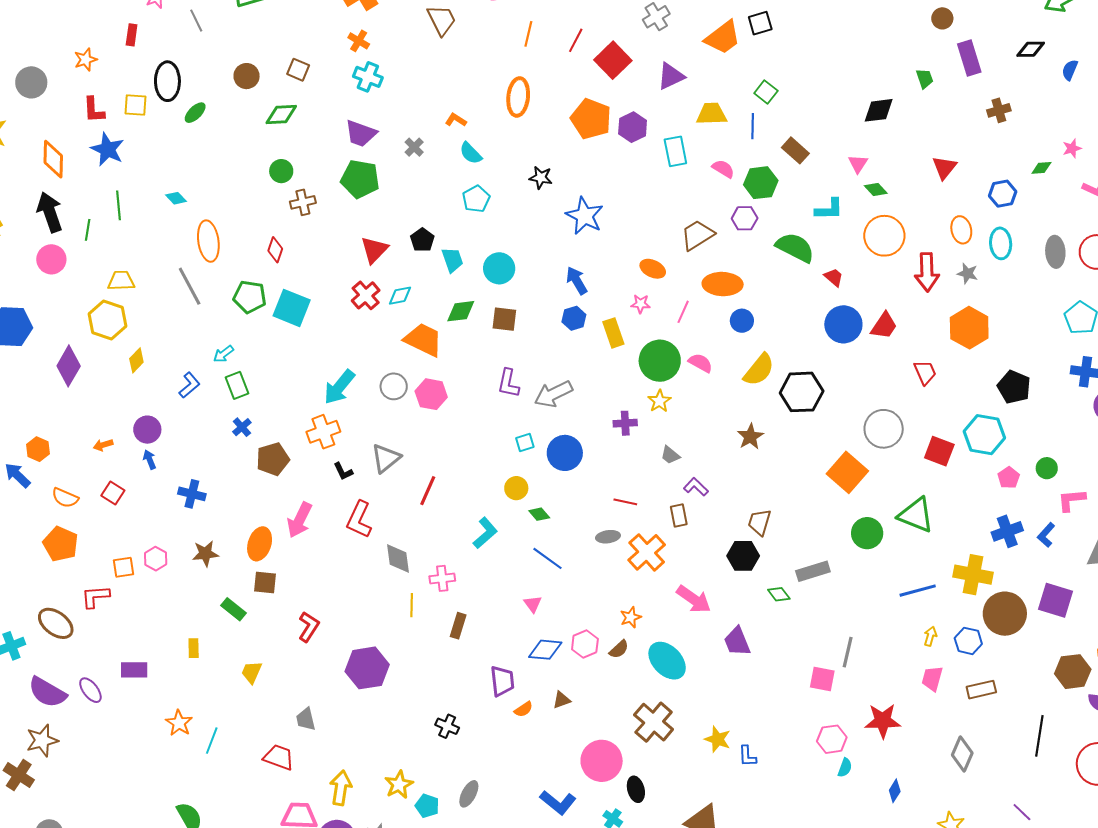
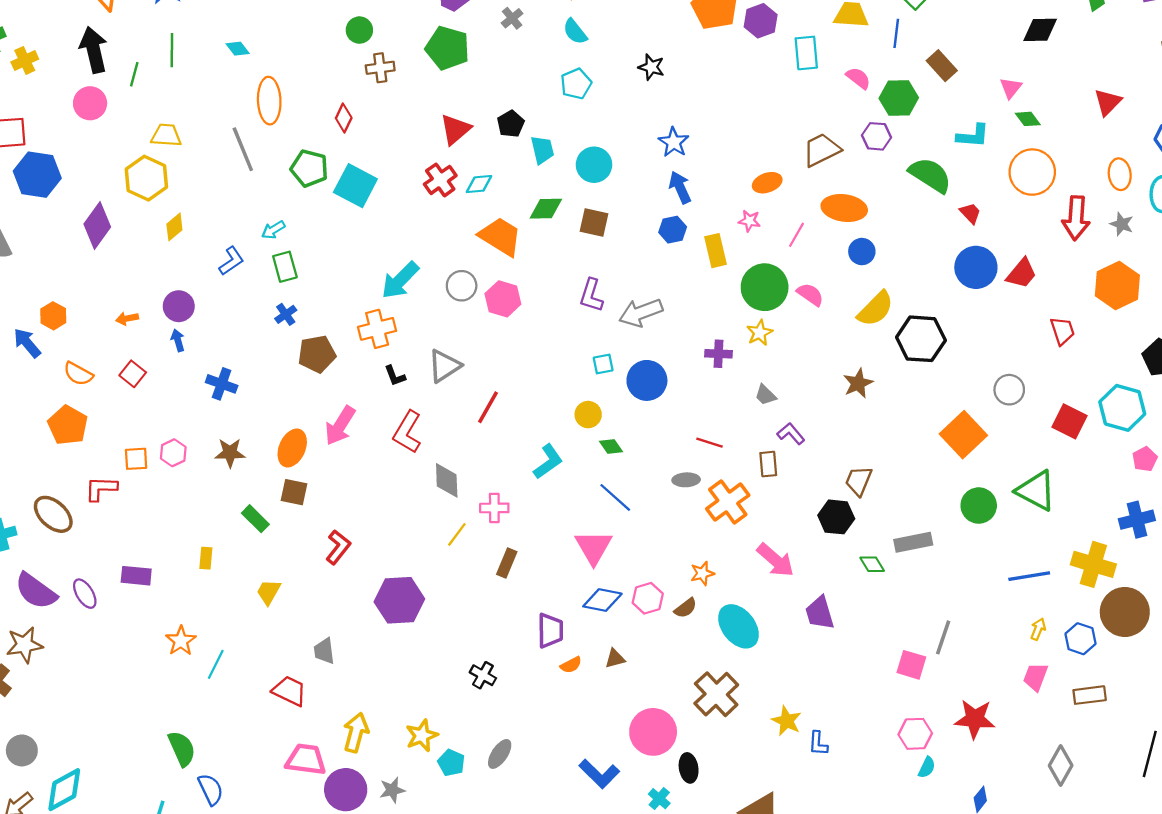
blue star: (585, 216) -> (674, 142), moved, size x0.7
orange ellipse: (653, 269) -> (767, 183), turned -50
gray circle: (884, 429) -> (1009, 390), size x0.7
pink triangle: (533, 604) -> (593, 547), size x1.8
yellow line: (412, 605) -> (457, 534), turned 30

